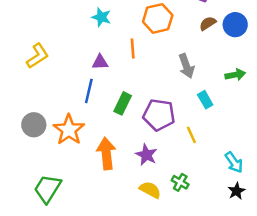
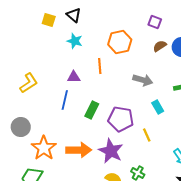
yellow L-shape: (38, 56) -> (29, 83), moved
gray arrow: (186, 66) -> (143, 80), turned -54
orange star: (69, 130) -> (44, 148), moved
orange arrow: (106, 154) -> (79, 150), turned 95
purple star: (146, 155) -> (111, 151), size x1.4

